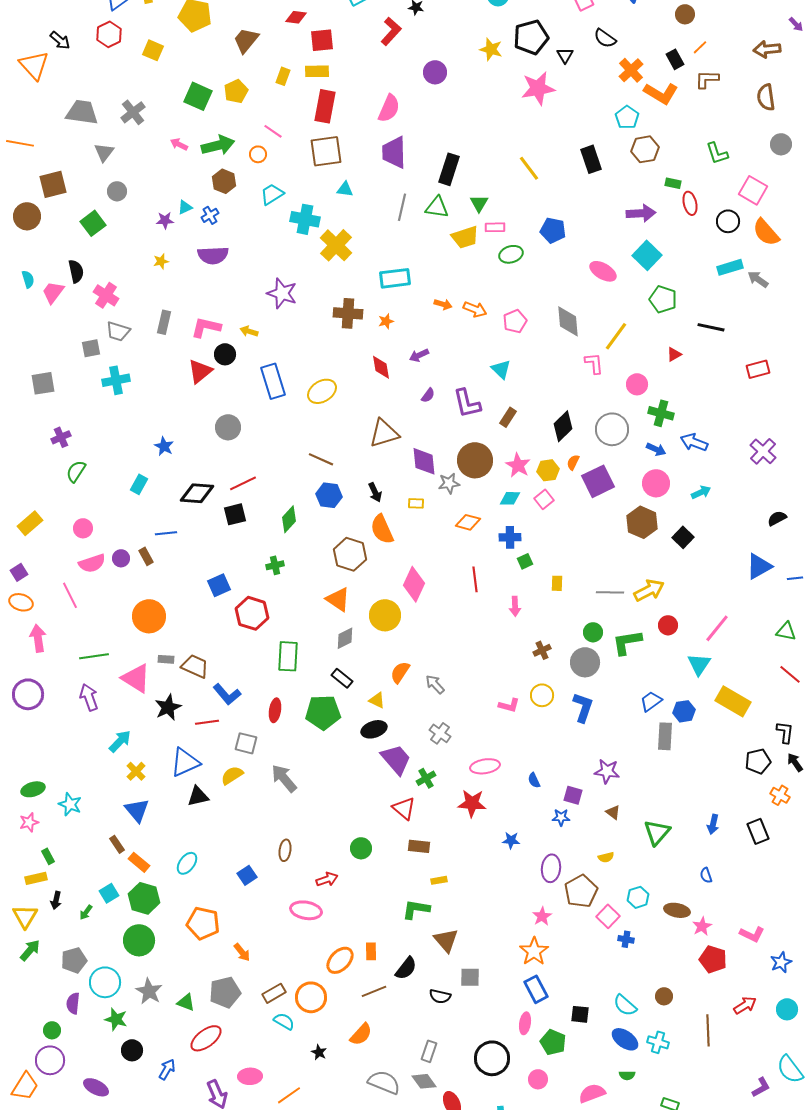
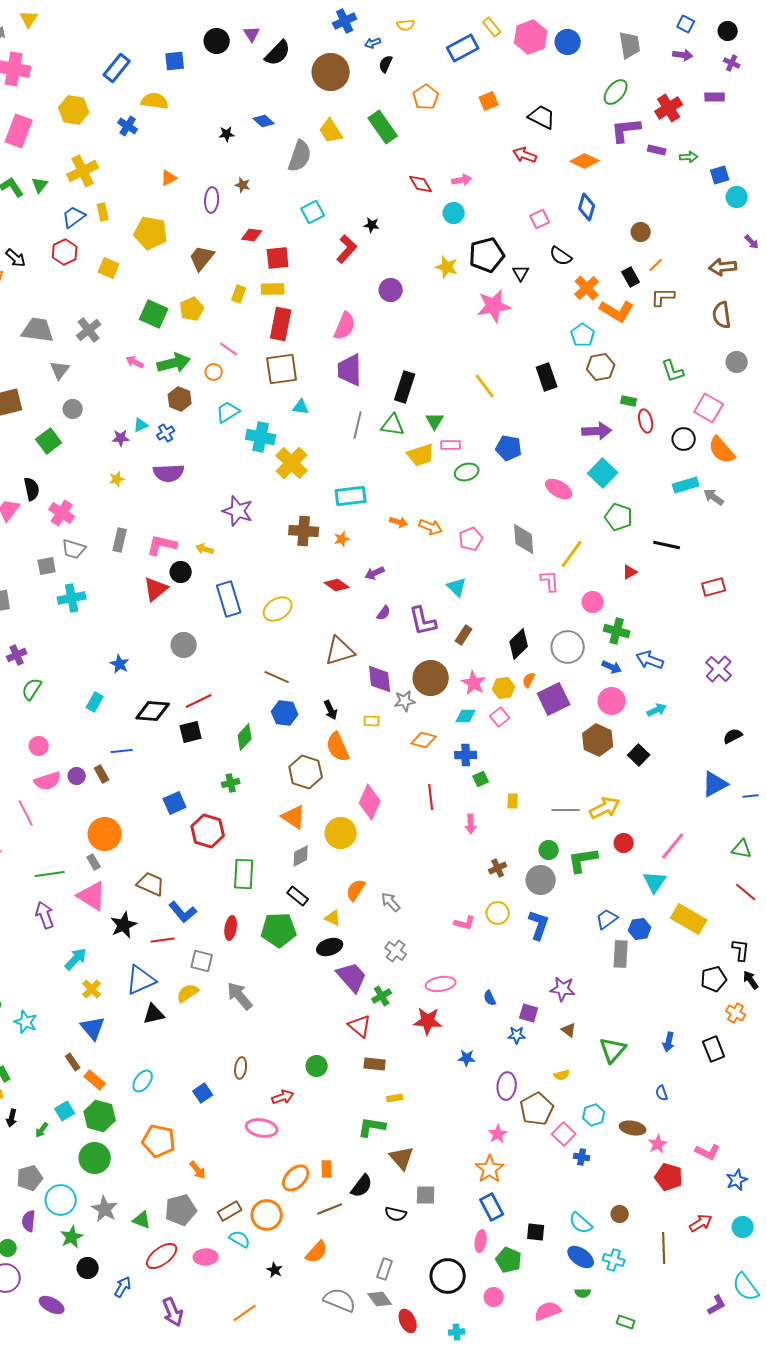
red diamond: (381, 367) -> (337, 585), turned -45
gray rectangle: (166, 659) -> (94, 862), moved, turned 56
green star: (116, 1019) -> (72, 1237), turned 30
pink ellipse: (250, 1076) -> (206, 1257), moved

